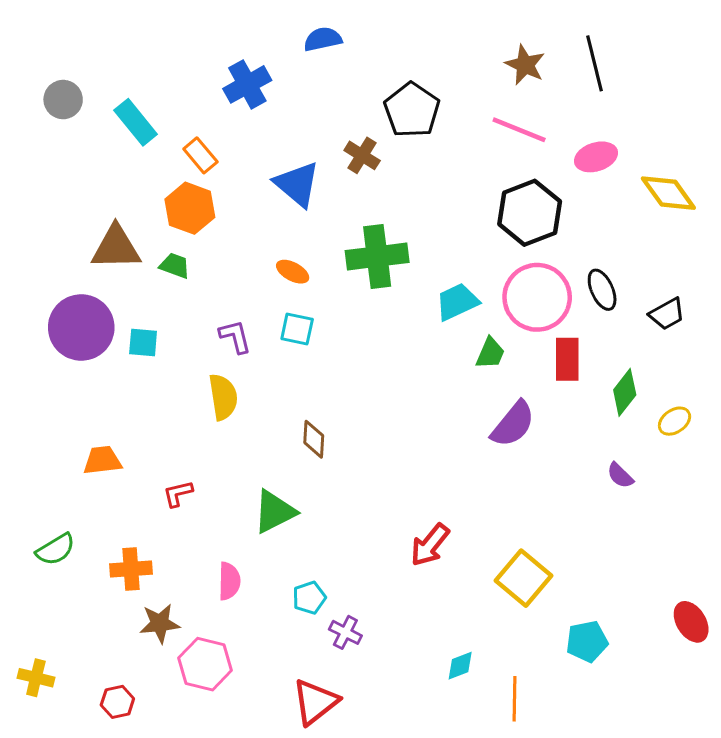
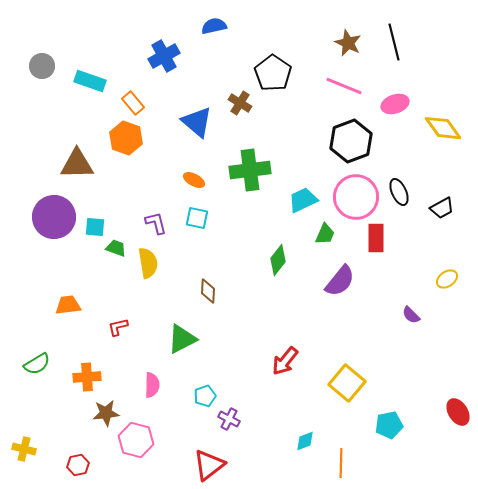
cyan rectangle: (136, 122) -> (90, 81), turned -32
green trapezoid: (175, 266) -> (116, 248), moved
green diamond: (625, 392) -> (278, 260), moved

